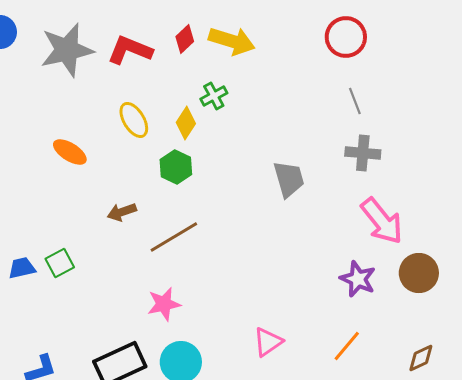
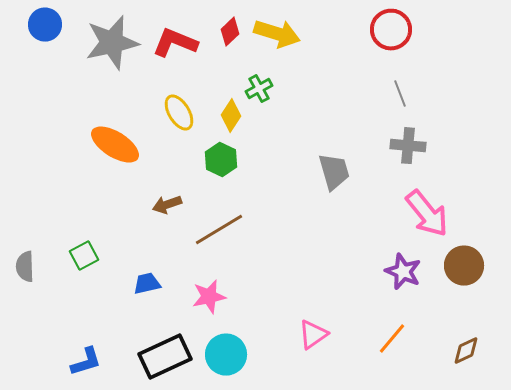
orange ellipse: (70, 152) -> (115, 145), size x1.4
green square: (60, 263) -> (84, 256), moved
blue trapezoid: (22, 268) -> (147, 284), moved

